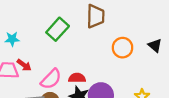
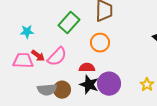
orange circle: (123, 48) -> (100, 43), moved
pink semicircle: (51, 79) -> (57, 57), moved

